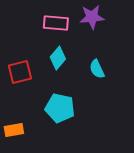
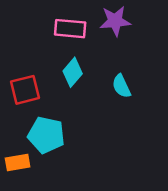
cyan pentagon: (60, 108) -> (46, 135), moved

